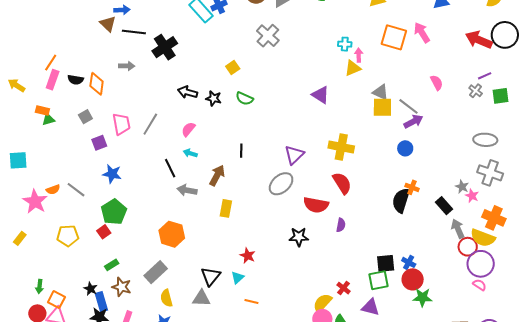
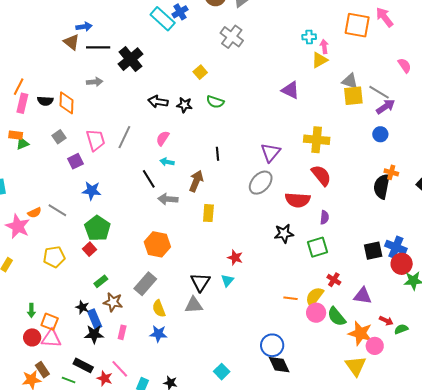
blue cross: (409, 262) -> (396, 247), size x1.5
green square: (379, 280) -> (317, 247), moved
orange line: (251, 302) -> (290, 298), moved

